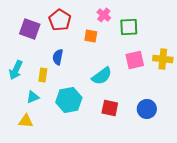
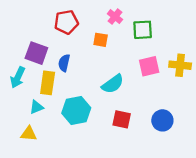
red pentagon: (60, 20) -> (66, 22), turned 30
purple square: (30, 29) -> (36, 53), moved
yellow rectangle: (43, 75) -> (48, 83), size x1.5

